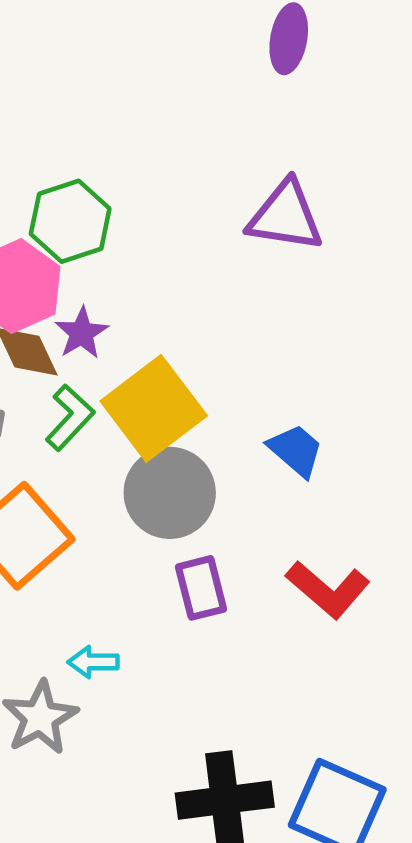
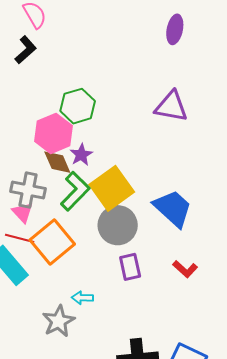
green L-shape: (70, 418) -> (75, 191), size x1.4
blue trapezoid: (296, 450) -> (173, 208), size x1.6
red L-shape: (328, 589) -> (185, 269), size x0.7

